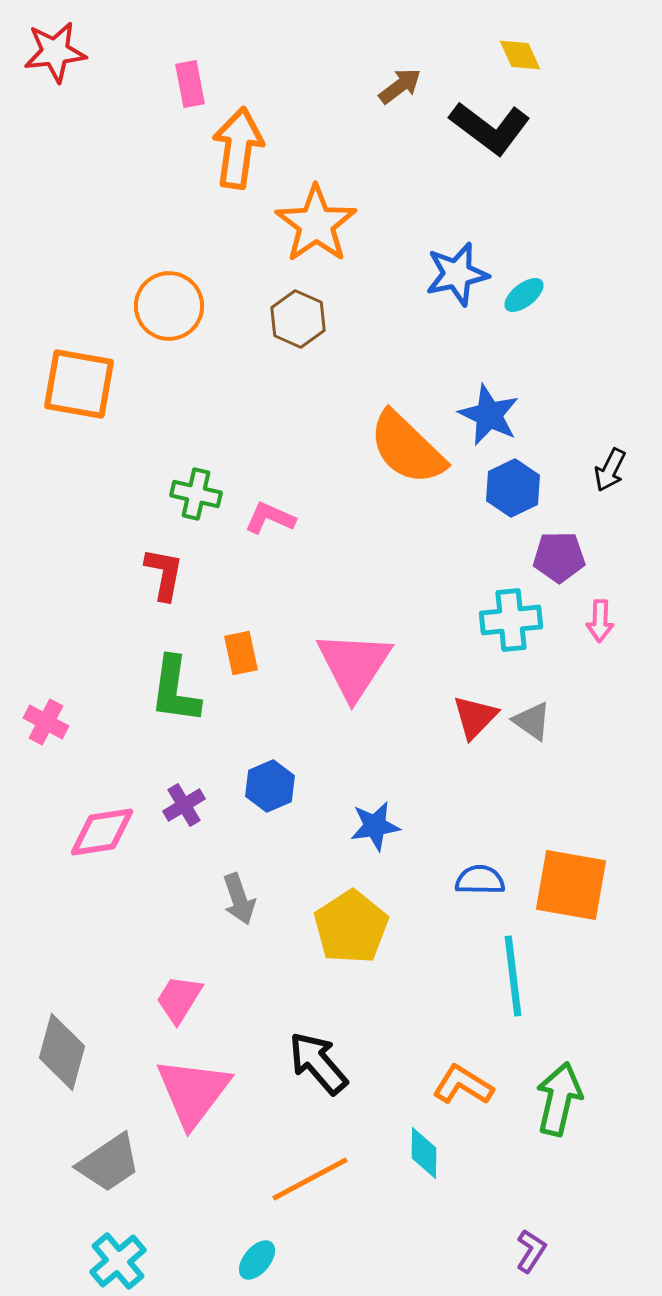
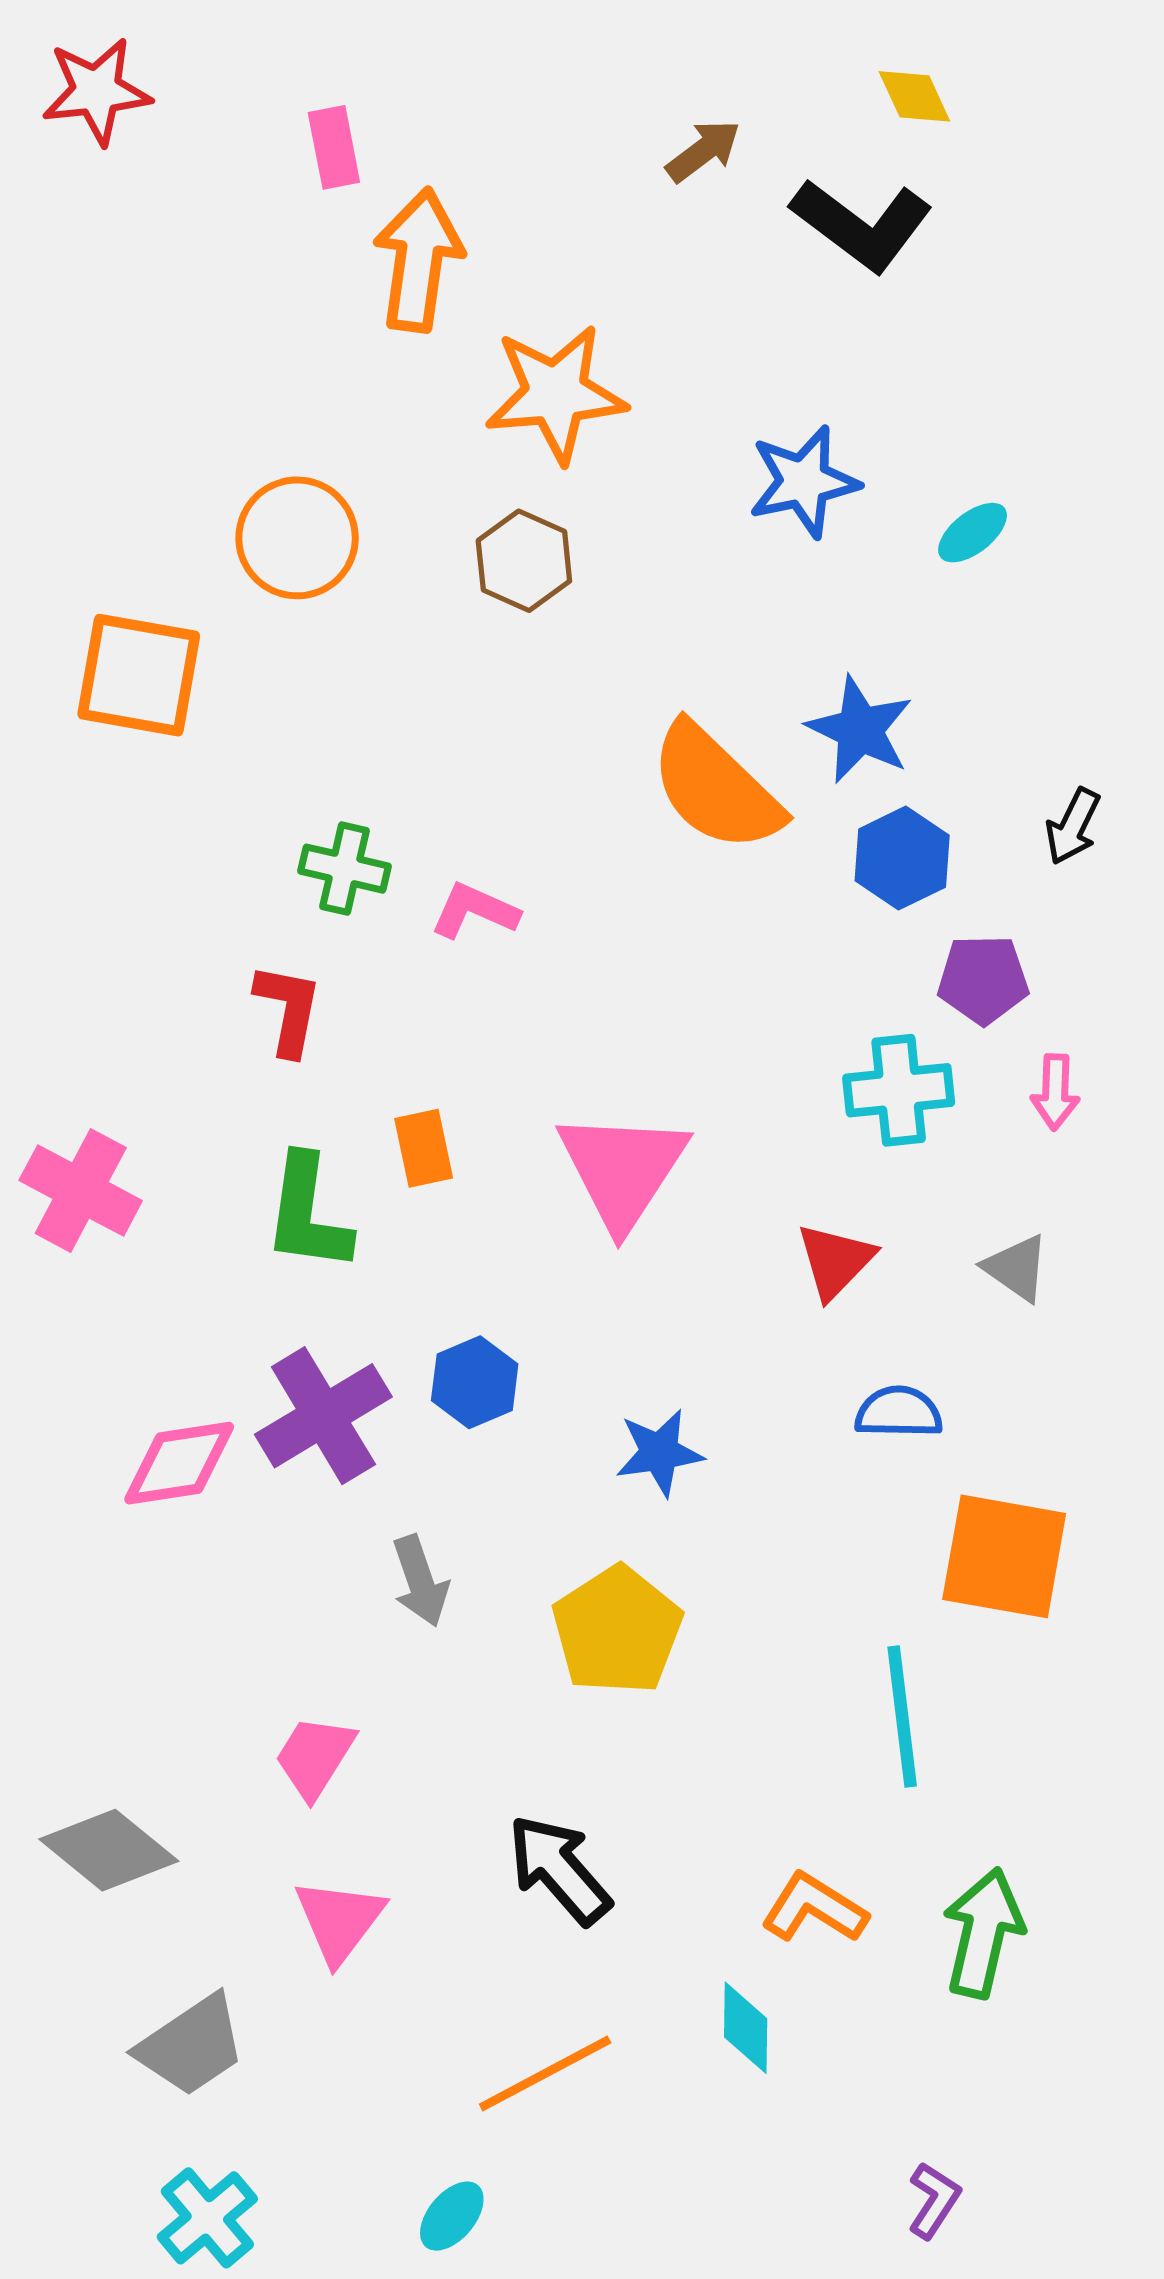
orange star: (316, 224) -> (556, 394), turned 30
cyan ellipse: (524, 295) -> (973, 533), moved
gray triangle: (532, 721) -> (1016, 1268), moved
pink cross: (46, 722) -> (81, 1191), moved, size x1.5
purple cross: (184, 805) -> (323, 1416), size x1.8
blue semicircle: (480, 880) -> (899, 1412), moved
gray diamond: (62, 1052) -> (109, 1850), turned -66
pink triangle: (193, 1092) -> (339, 1921), size x0.7

